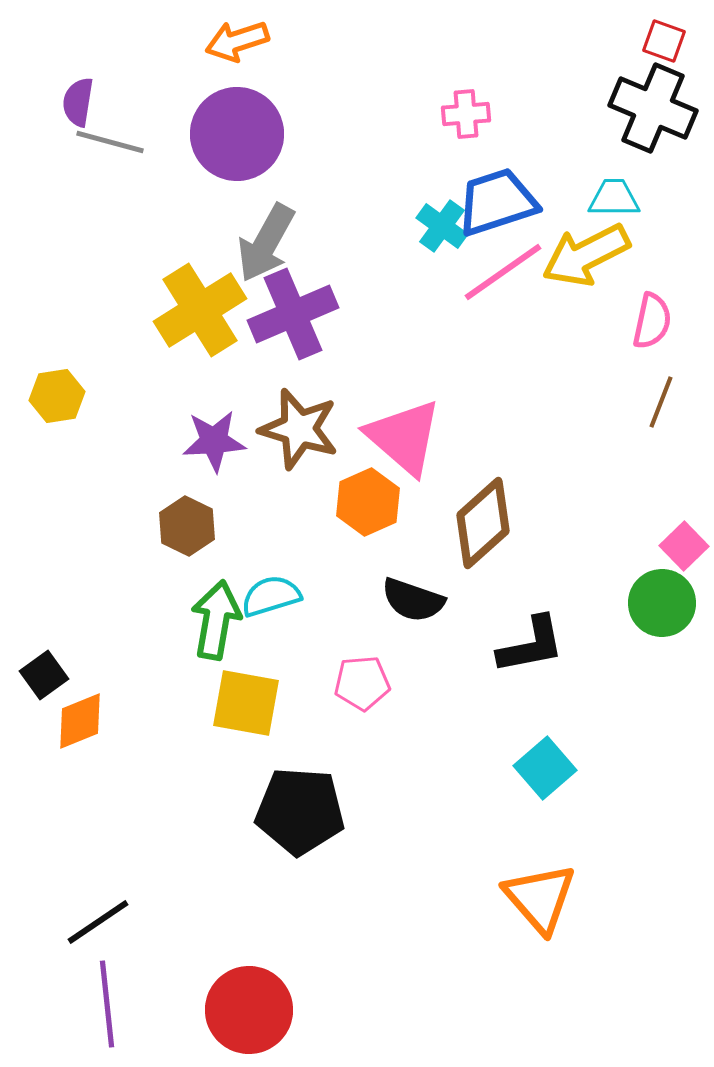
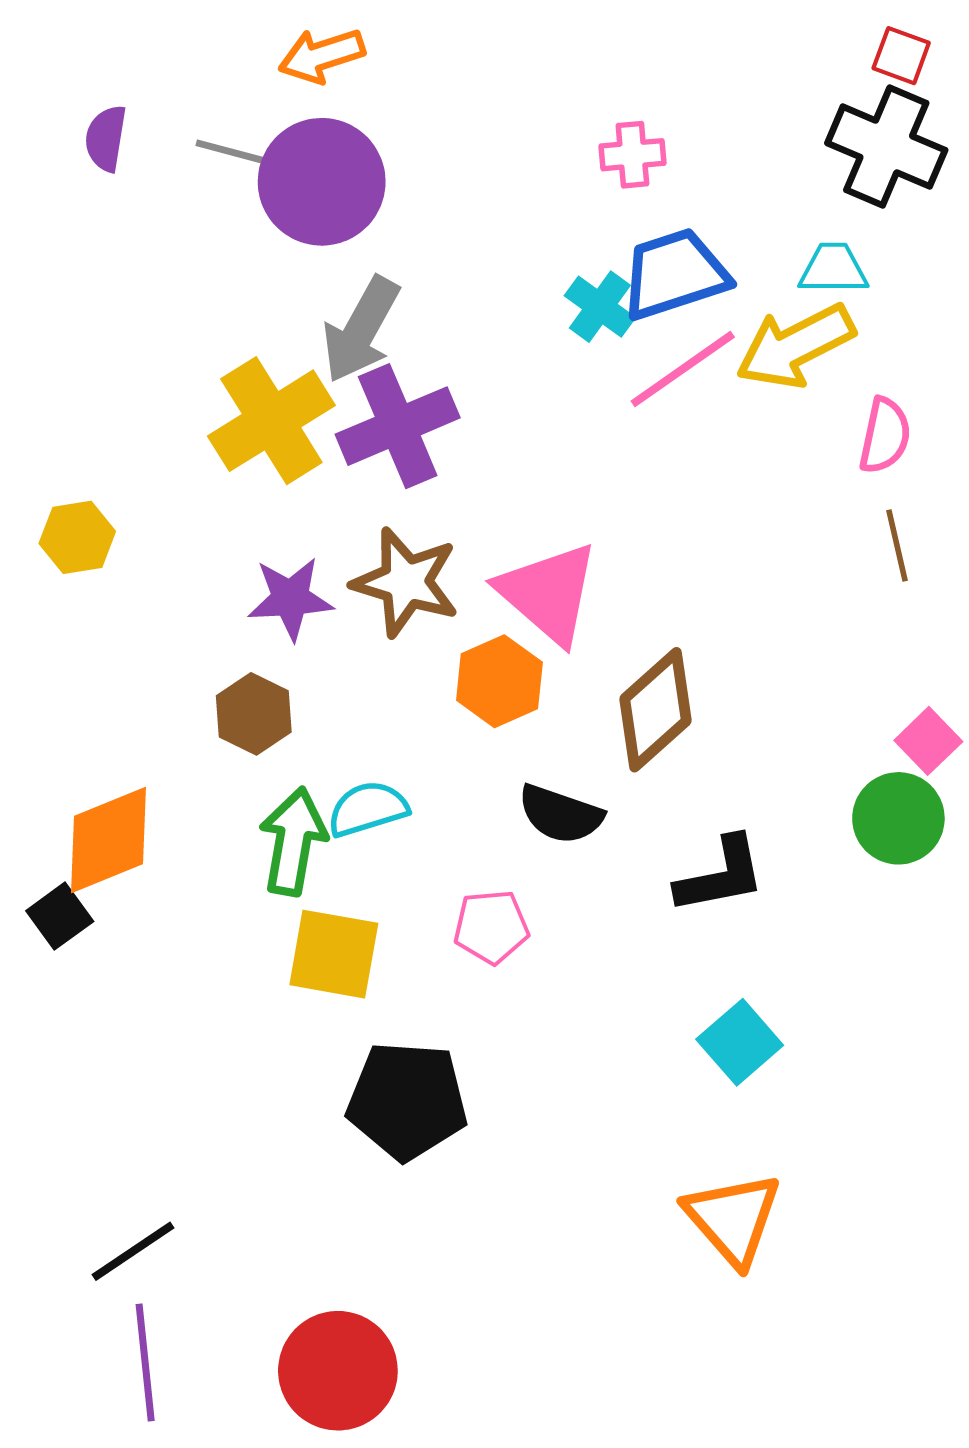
gray line: (110, 142) -> (242, 155), moved
brown line: (661, 402) -> (897, 546), turned -34
orange diamond: (80, 721) -> (109, 840), moved, size x1.4

